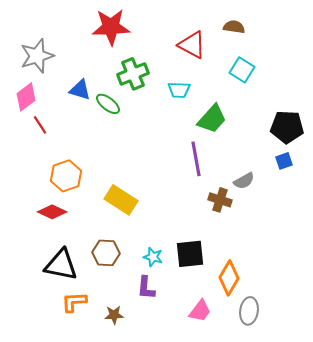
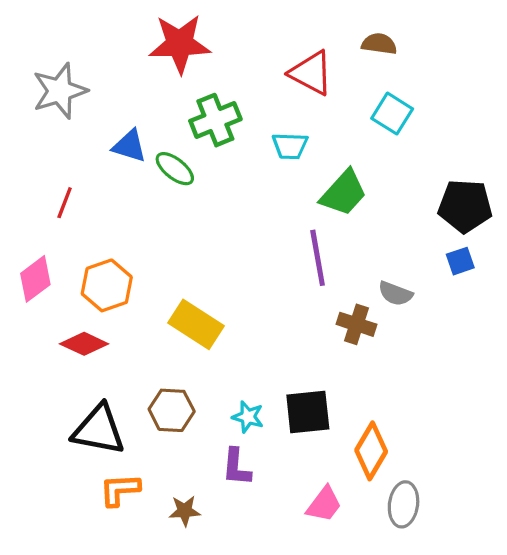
pink diamond: (26, 97) -> (35, 279), moved
red line: (40, 125) -> (65, 203), turned 54
gray semicircle: (244, 181) -> (395, 294), turned 50

